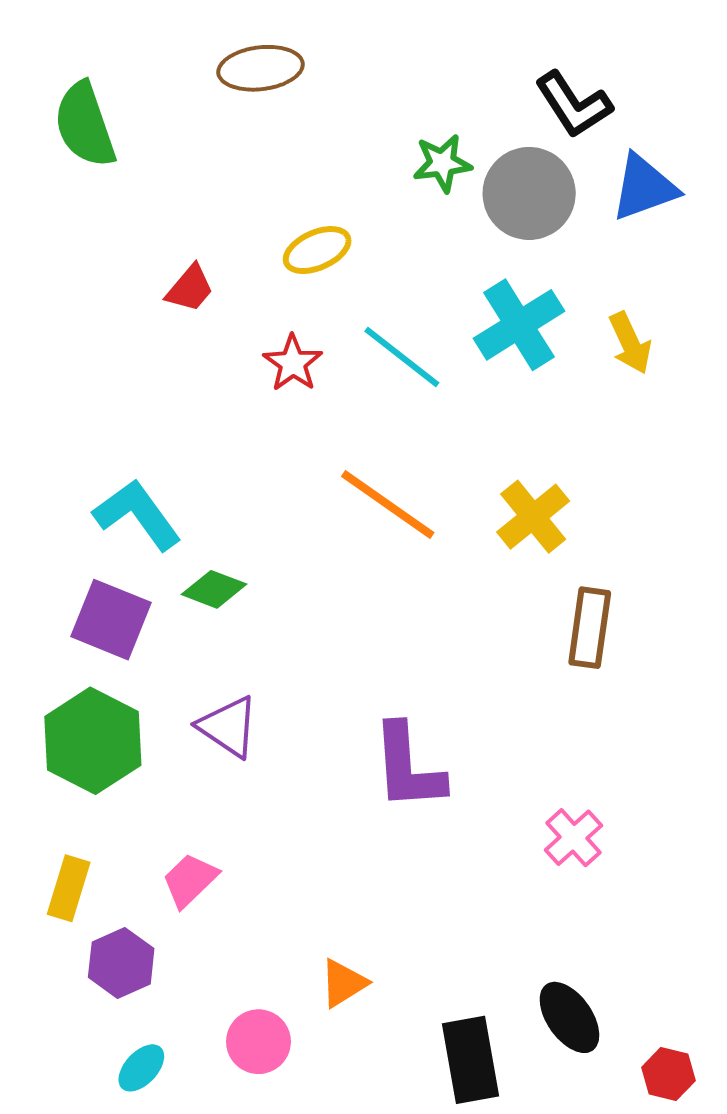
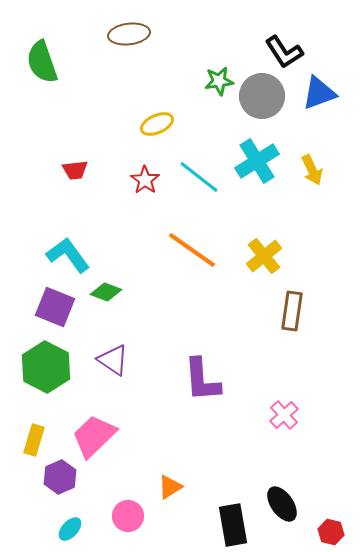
red trapezoid: (190, 288) -> (75, 170), moved, turned 44
pink trapezoid: (190, 880) -> (94, 436), size x1.6

